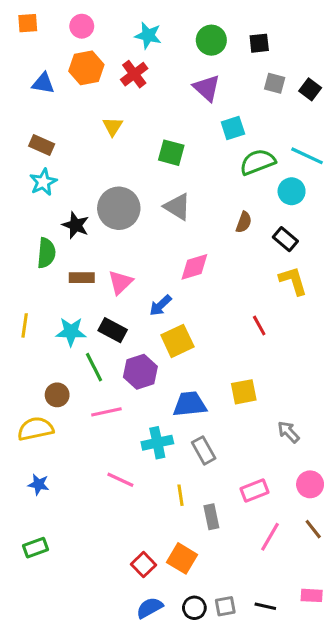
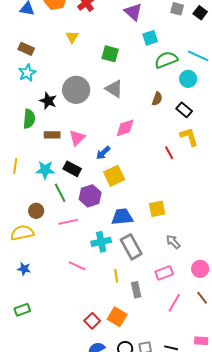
red line: (259, 325) -> (169, 153), moved
gray arrow: (288, 432) -> (173, 242), moved
gray rectangle: (204, 450) -> (131, 247), size x1.4

